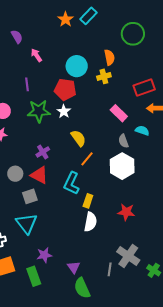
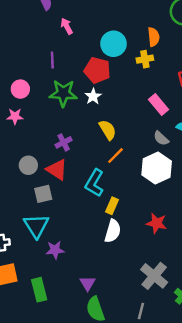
gray semicircle: (123, 141) -> (161, 138), turned -32
purple star: (44, 255) -> (55, 250), moved
gray line: (110, 269) -> (141, 311), moved

